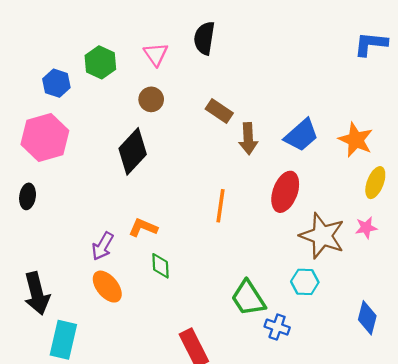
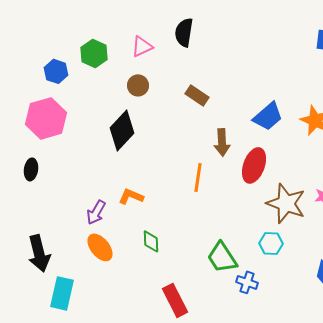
pink triangle: (156, 54) -> (142, 46), turned 40
brown arrow: (248, 139) -> (222, 142), moved
green diamond: (160, 266) -> (151, 241), moved

